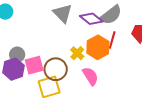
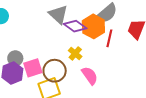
purple diamond: (91, 19) -> (75, 26), moved
orange hexagon: (98, 47) -> (93, 26), moved

